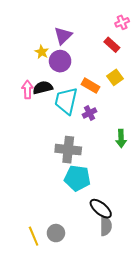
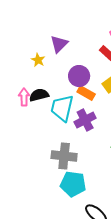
purple circle: (60, 61) -> (79, 76), moved
purple cross: (90, 113) -> (85, 120), size x1.5

